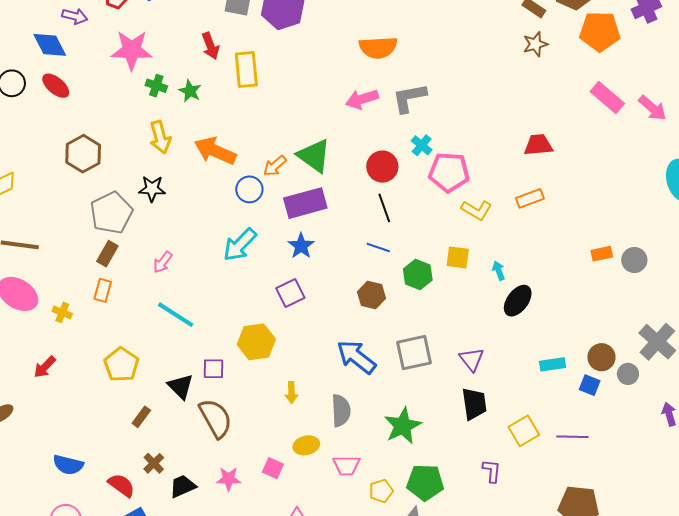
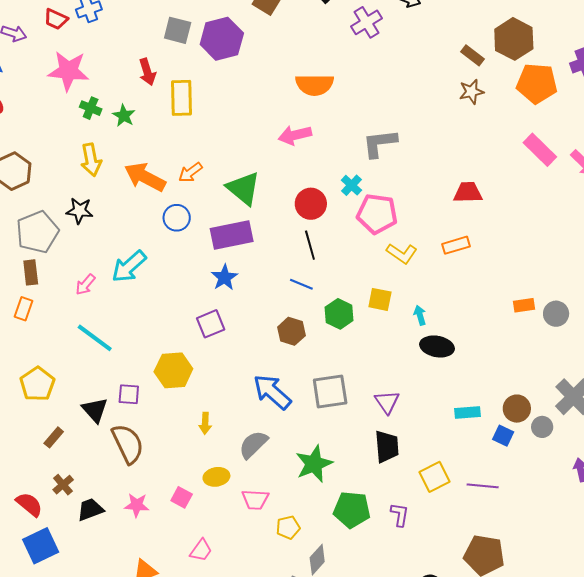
gray L-shape: (409, 98) -> (380, 143), moved
orange arrow: (275, 166) -> (190, 172), moved
cyan arrow: (240, 245) -> (129, 267), moved
brown rectangle: (107, 254) -> (31, 272), turned -40
black ellipse: (518, 301) -> (437, 346), turned 60
gray semicircle: (341, 411) -> (253, 445), turned -136
green pentagon: (425, 482) -> (352, 510), moved

